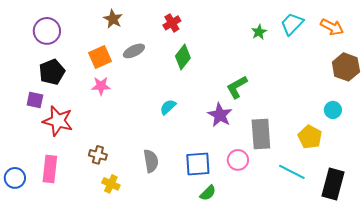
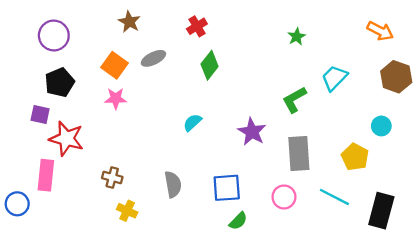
cyan trapezoid: (292, 24) -> (334, 78), moved
orange square: (100, 57) -> (115, 65), turned -30
green L-shape: (237, 87) -> (294, 100), moved
pink circle: (238, 160) -> (284, 197), moved
pink rectangle: (50, 169) -> (46, 175), moved

